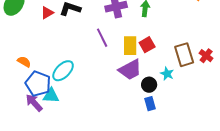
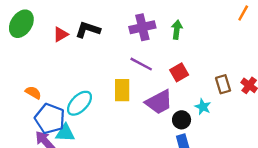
purple line: (102, 38) -> (141, 64), moved, turned -36
yellow rectangle: (130, 46) -> (122, 90), moved
brown rectangle: (184, 55) -> (223, 84), size x0.7

